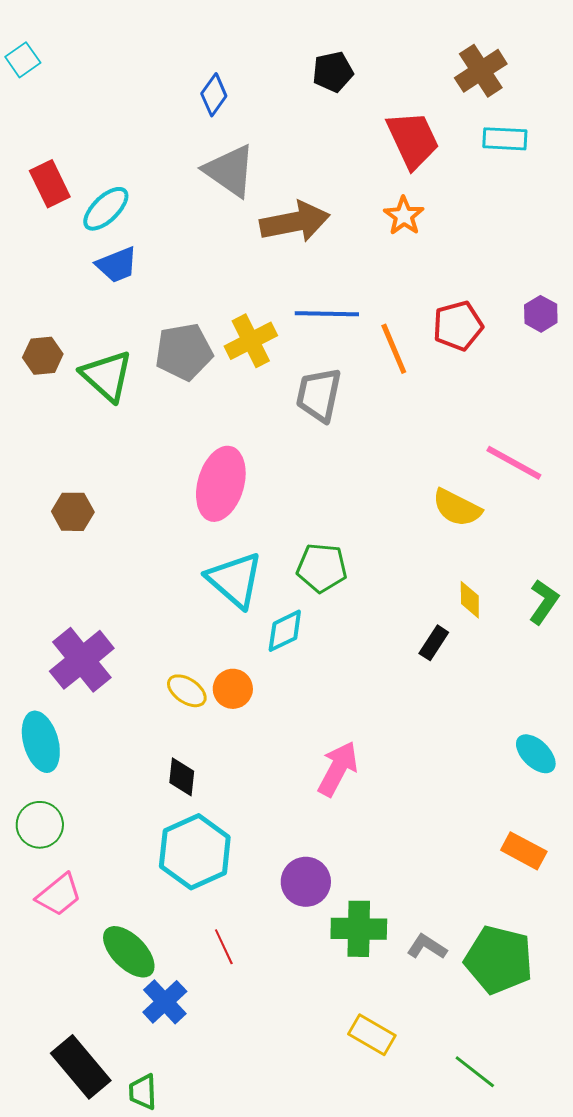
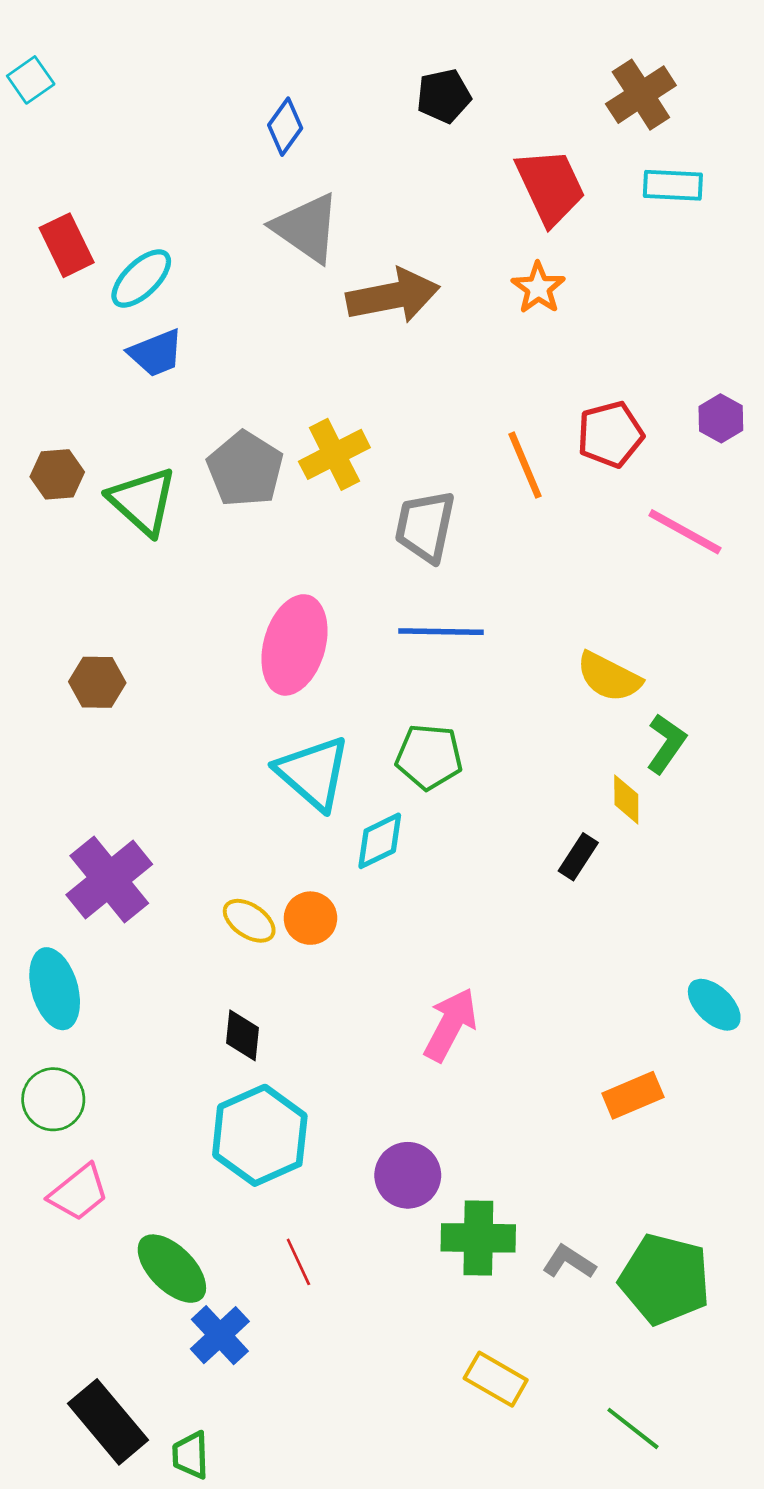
blue line: (327, 314) -> (441, 632), moved
gray pentagon: (184, 352) -> (245, 469), turned -30
pink line: (514, 463) -> (685, 532), moved
green L-shape: (544, 602) -> (666, 744), moved
orange rectangle: (524, 851) -> (633, 1095), moved, turned -51

